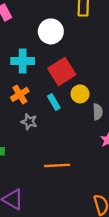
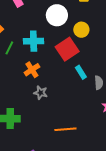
yellow circle: (80, 94) -> (81, 30), moved
cyan rectangle: (54, 102) -> (81, 72), moved

